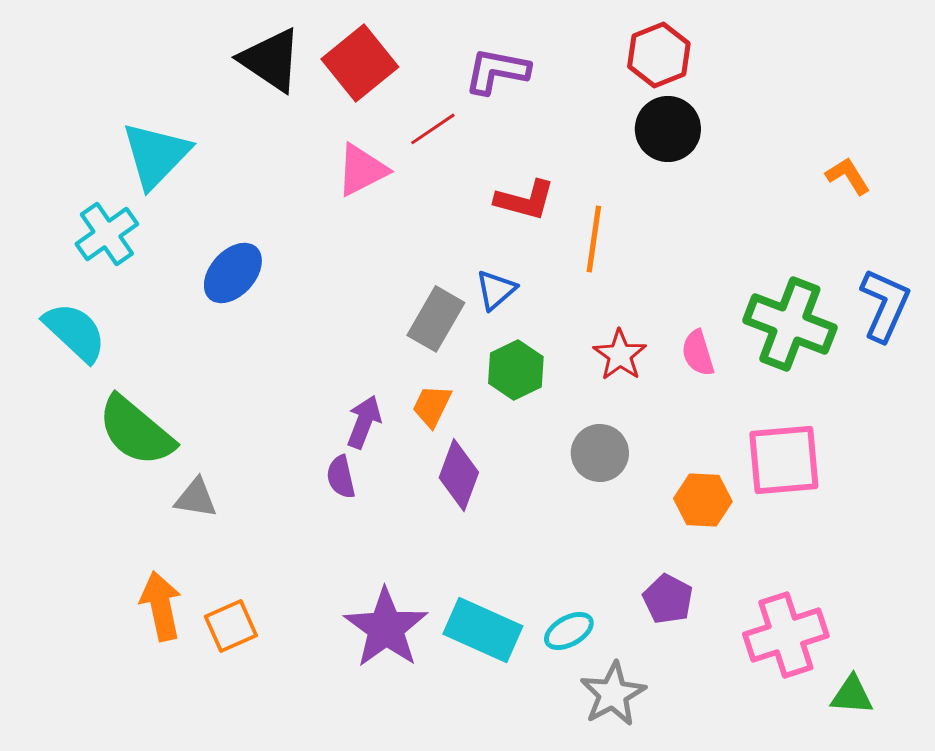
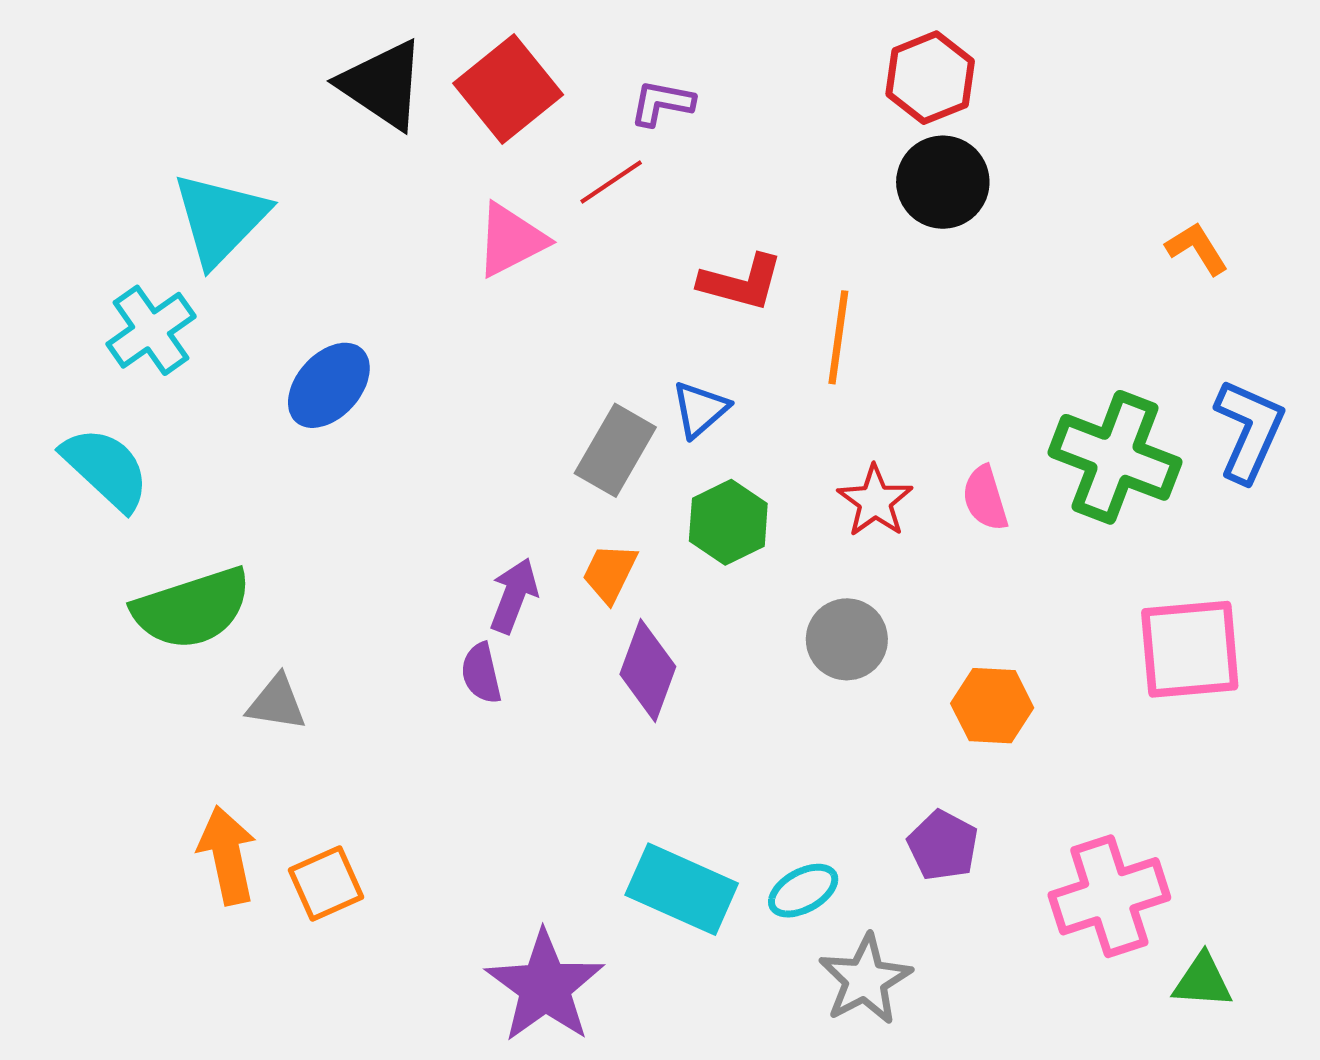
purple L-shape: (497, 71) -> (662, 103), moved, size x0.7
green semicircle: (136, 431) -> (192, 608), turned -58
pink square: (784, 460) -> (1190, 649), moved
purple star: (386, 628) -> (545, 987), moved

